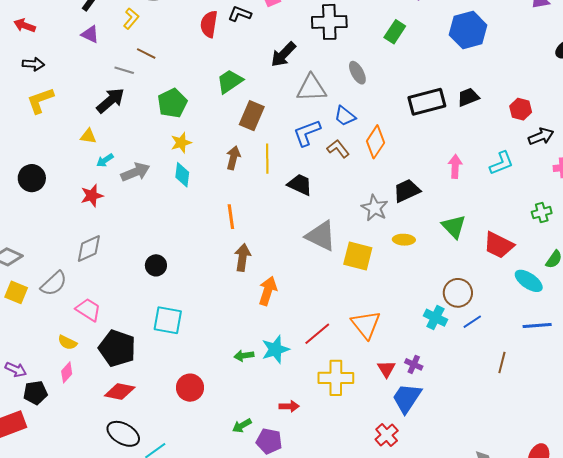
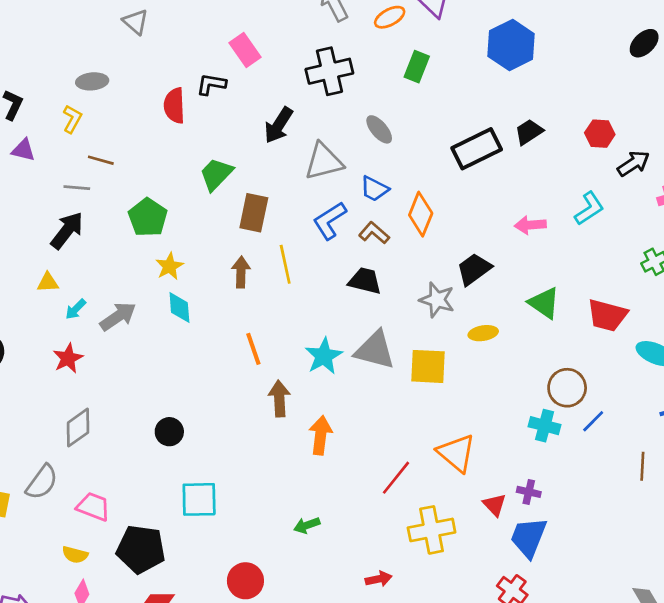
pink arrow: (455, 166) -> (530, 225), turned -85
black trapezoid: (300, 185) -> (365, 281), moved
cyan star: (275, 349) -> (324, 356), moved

